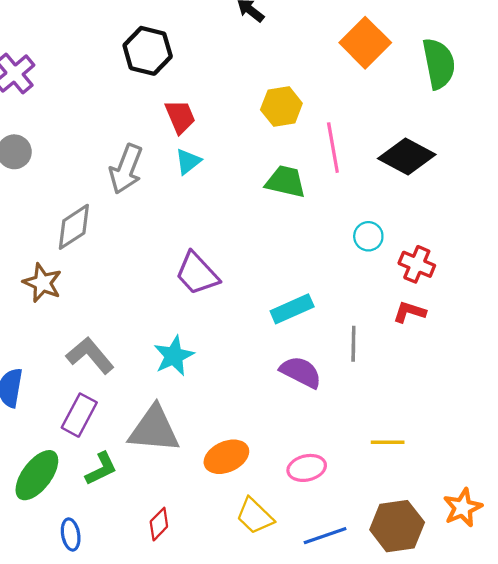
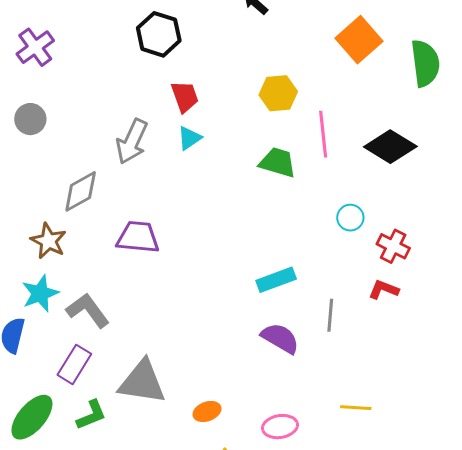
purple trapezoid: (197, 274) -> (138, 237), moved, turned 135
cyan star: (174, 356) -> (40, 293), moved
orange ellipse: (226, 457) -> (207, 411), size x0.7

